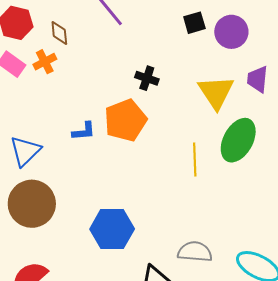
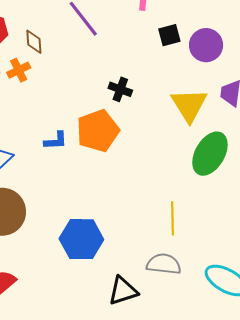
yellow line: (195, 159) -> (173, 218), moved

